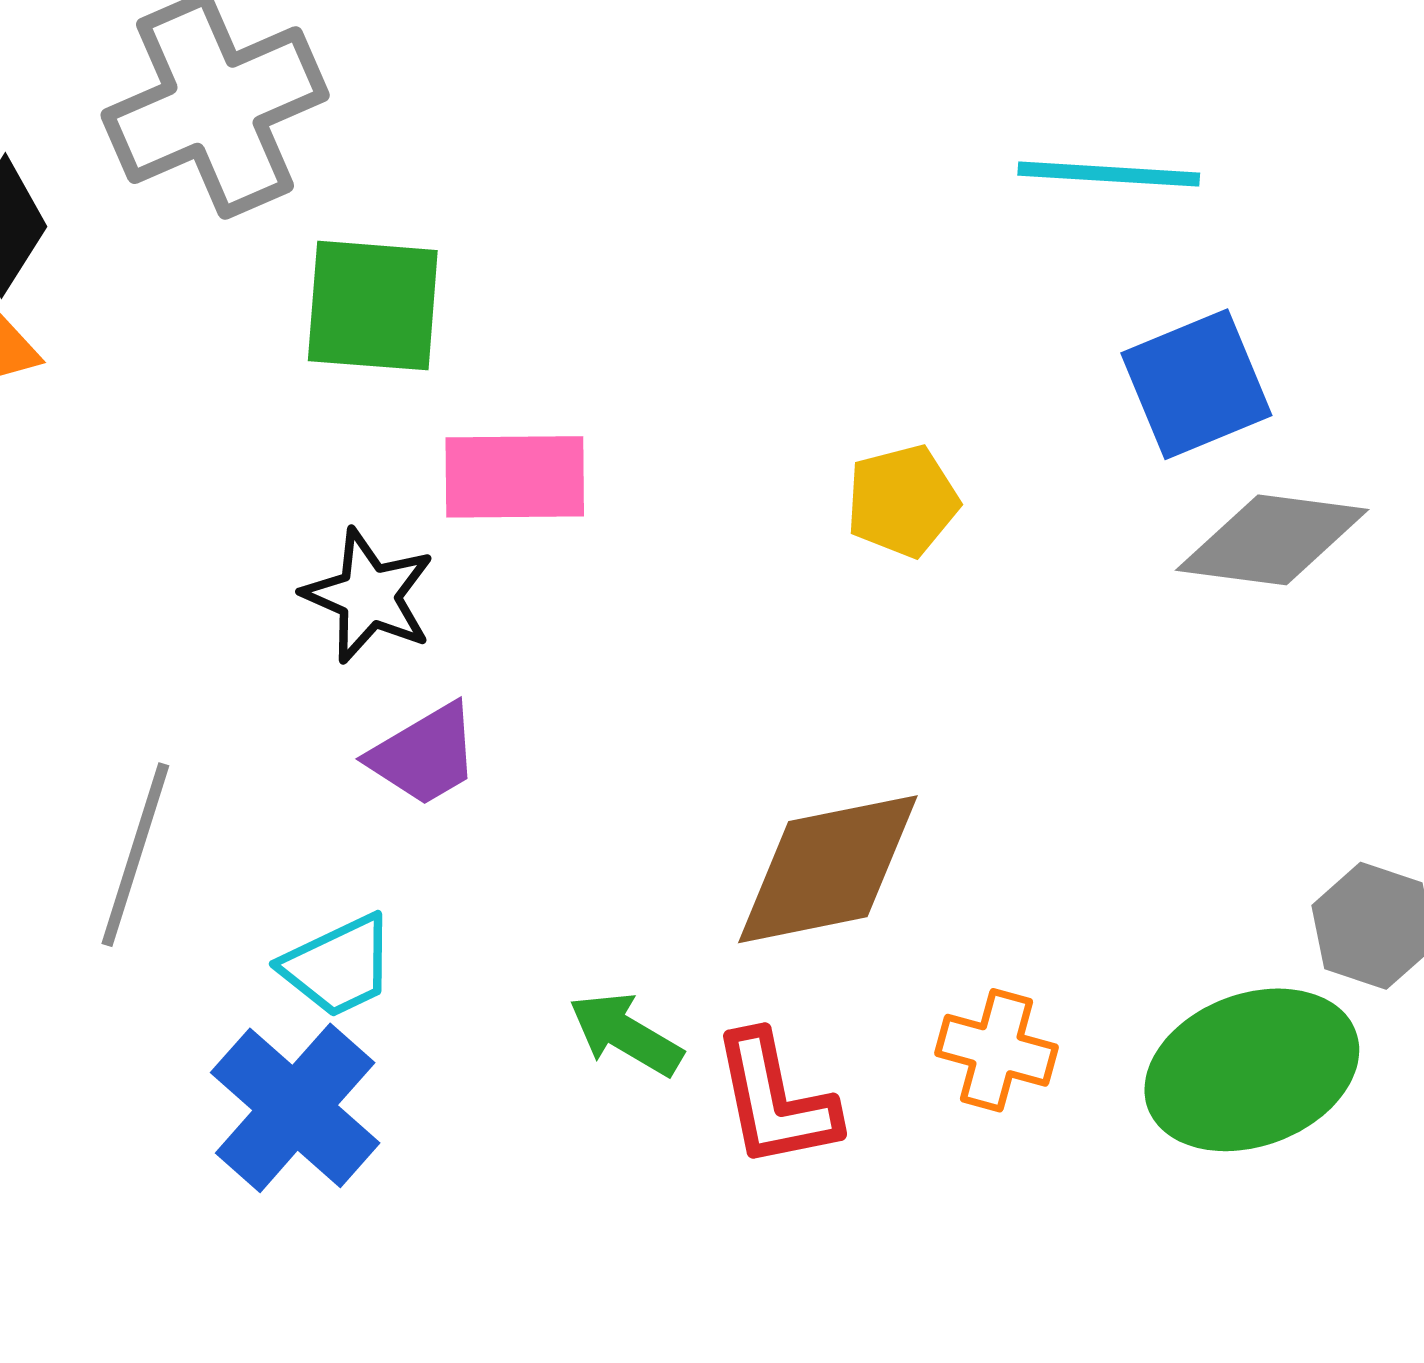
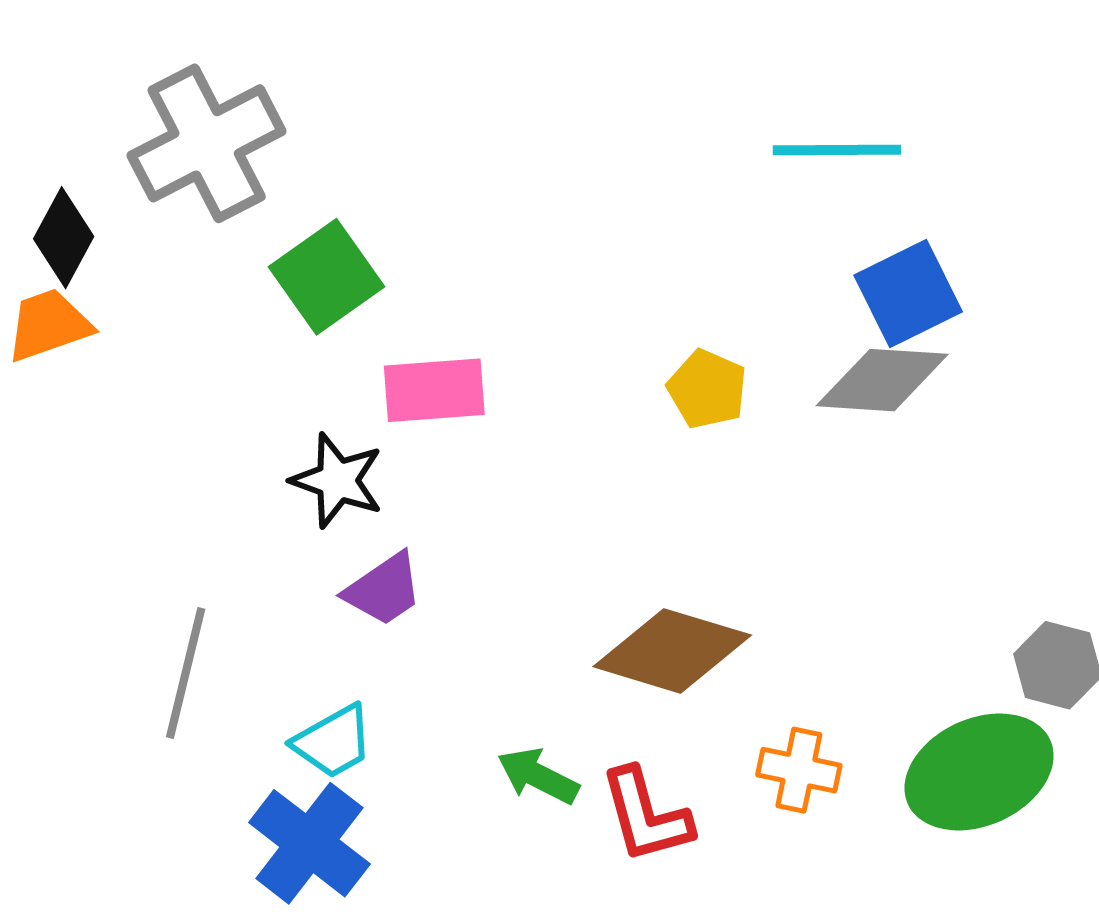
green square: (373, 306) -> (327, 277), turned -36
yellow pentagon: (902, 501) -> (707, 389), turned -30
gray diamond: (1272, 540) -> (882, 380), moved
brown diamond: (828, 869) -> (672, 651), turned 32

